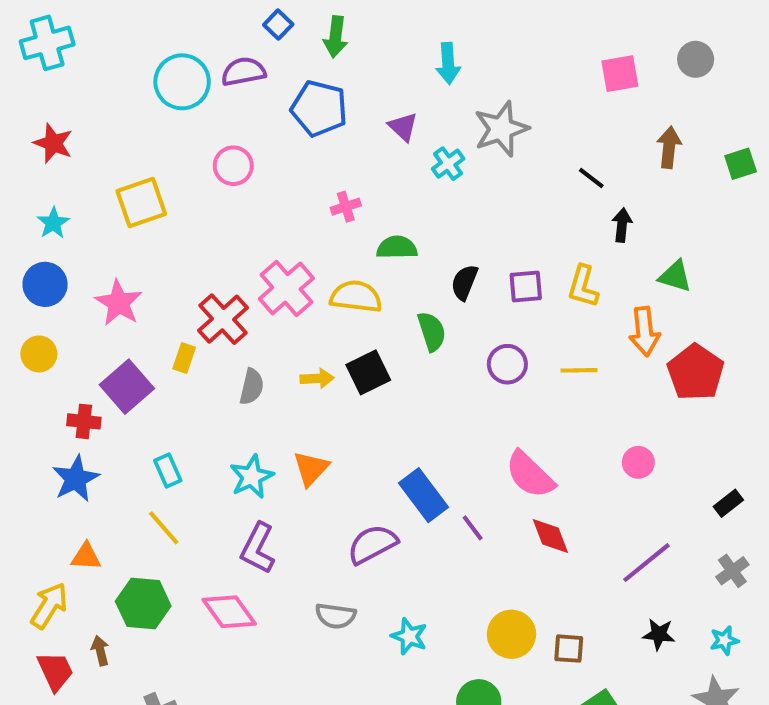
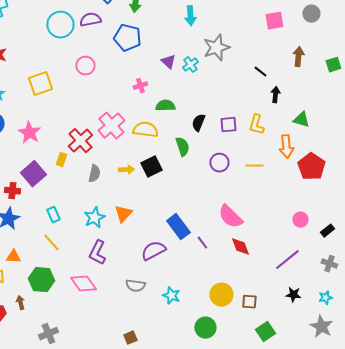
purple triangle: (403, 127) -> (168, 62), moved
pink circle: (638, 462) -> (300, 220), moved
gray cross: (732, 571) -> (329, 264), turned -35

